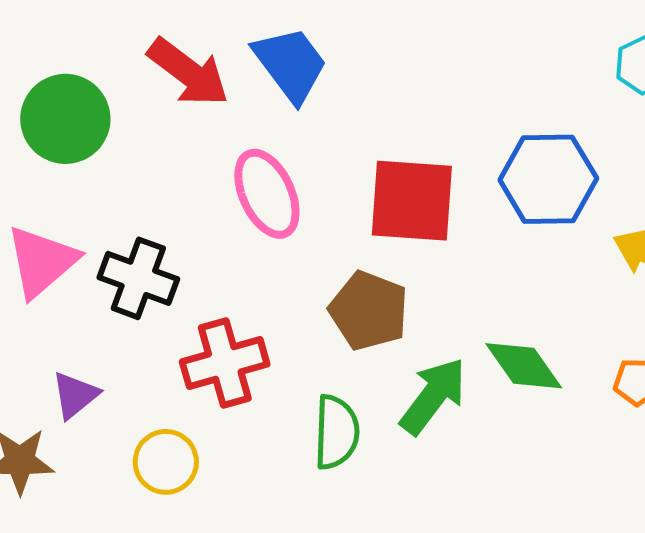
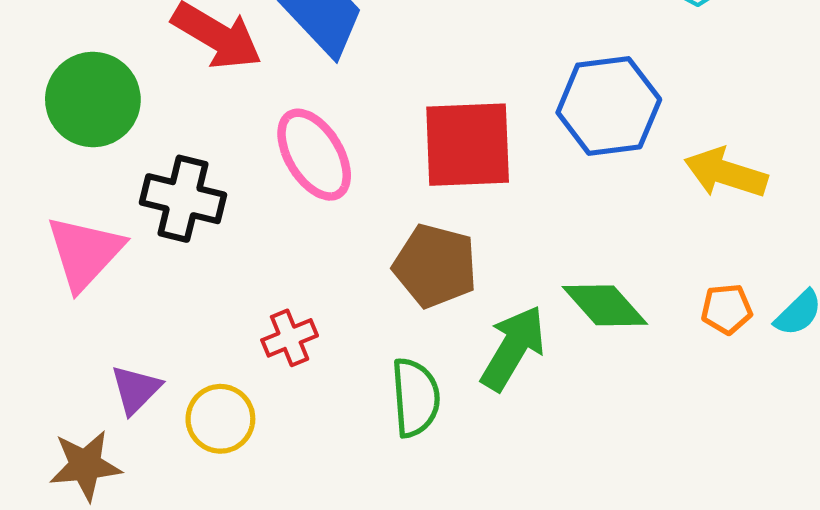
black cross: (138, 278) -> (183, 199), moved
red cross: (225, 363) -> (290, 338), size x0.6
yellow circle: (166, 462) -> (220, 419), moved

